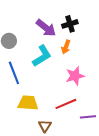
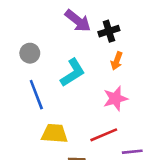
purple arrow: (46, 28) -> (78, 21), moved
orange arrow: (66, 47) -> (117, 61), moved

